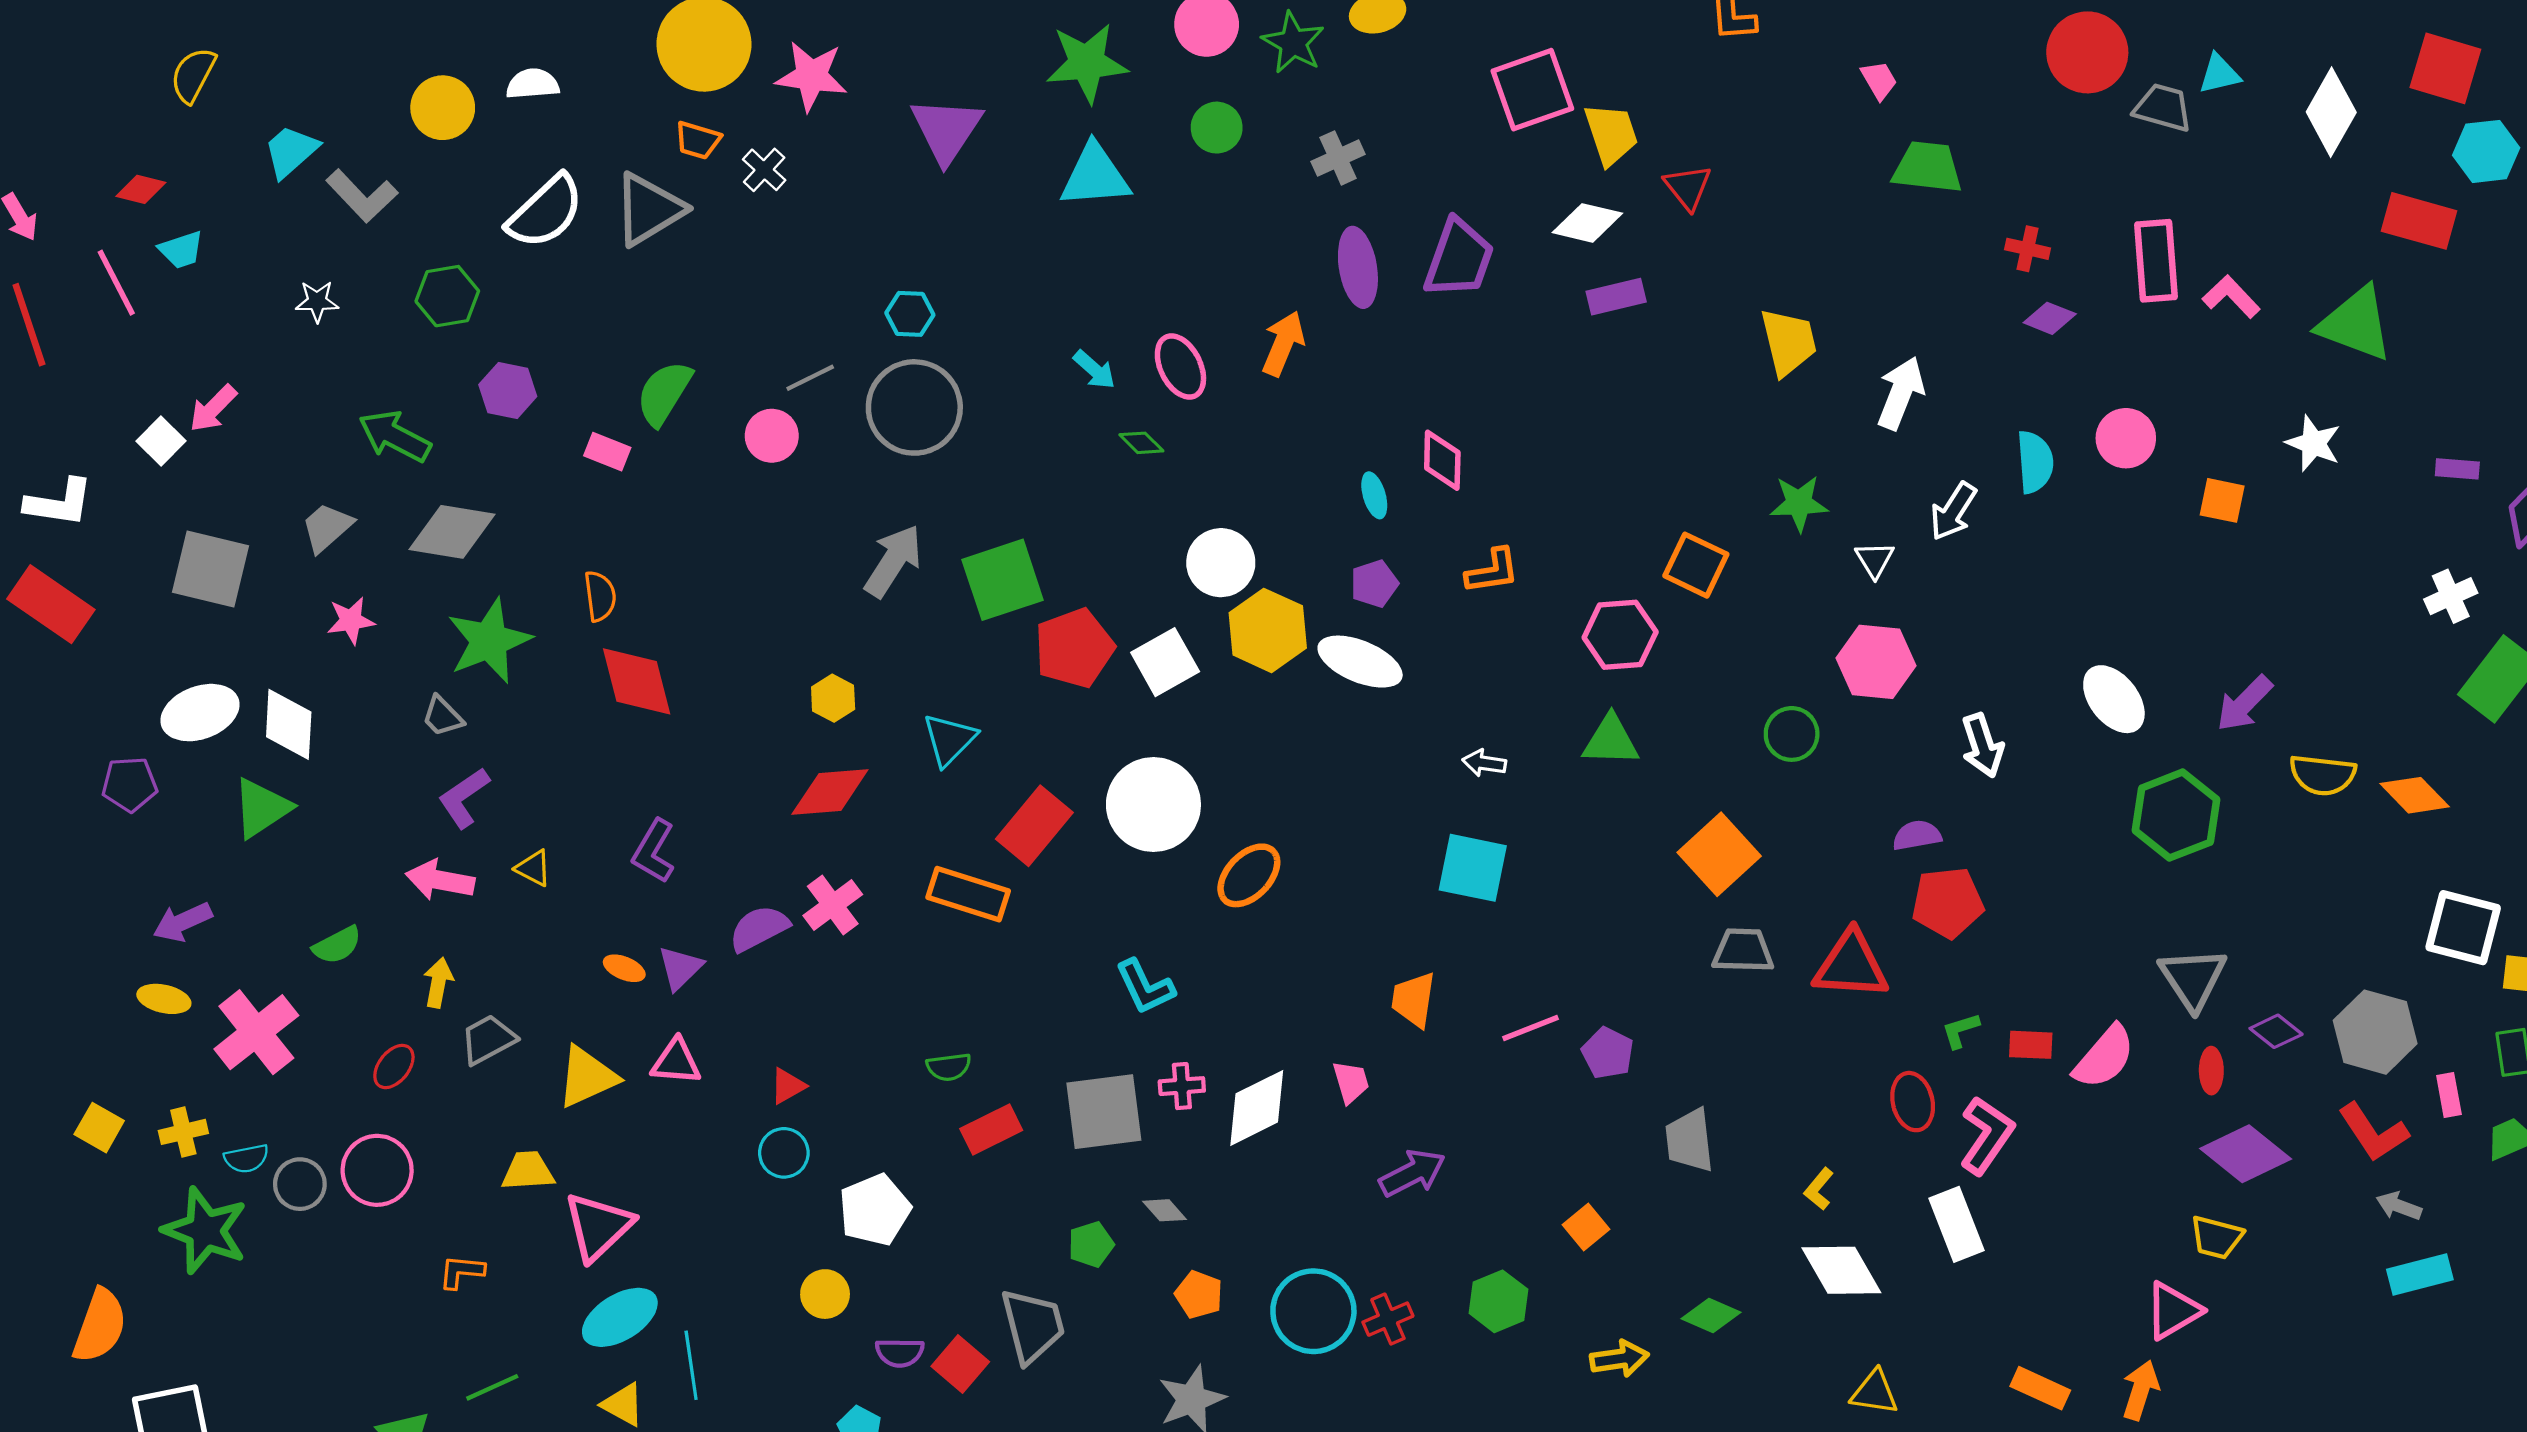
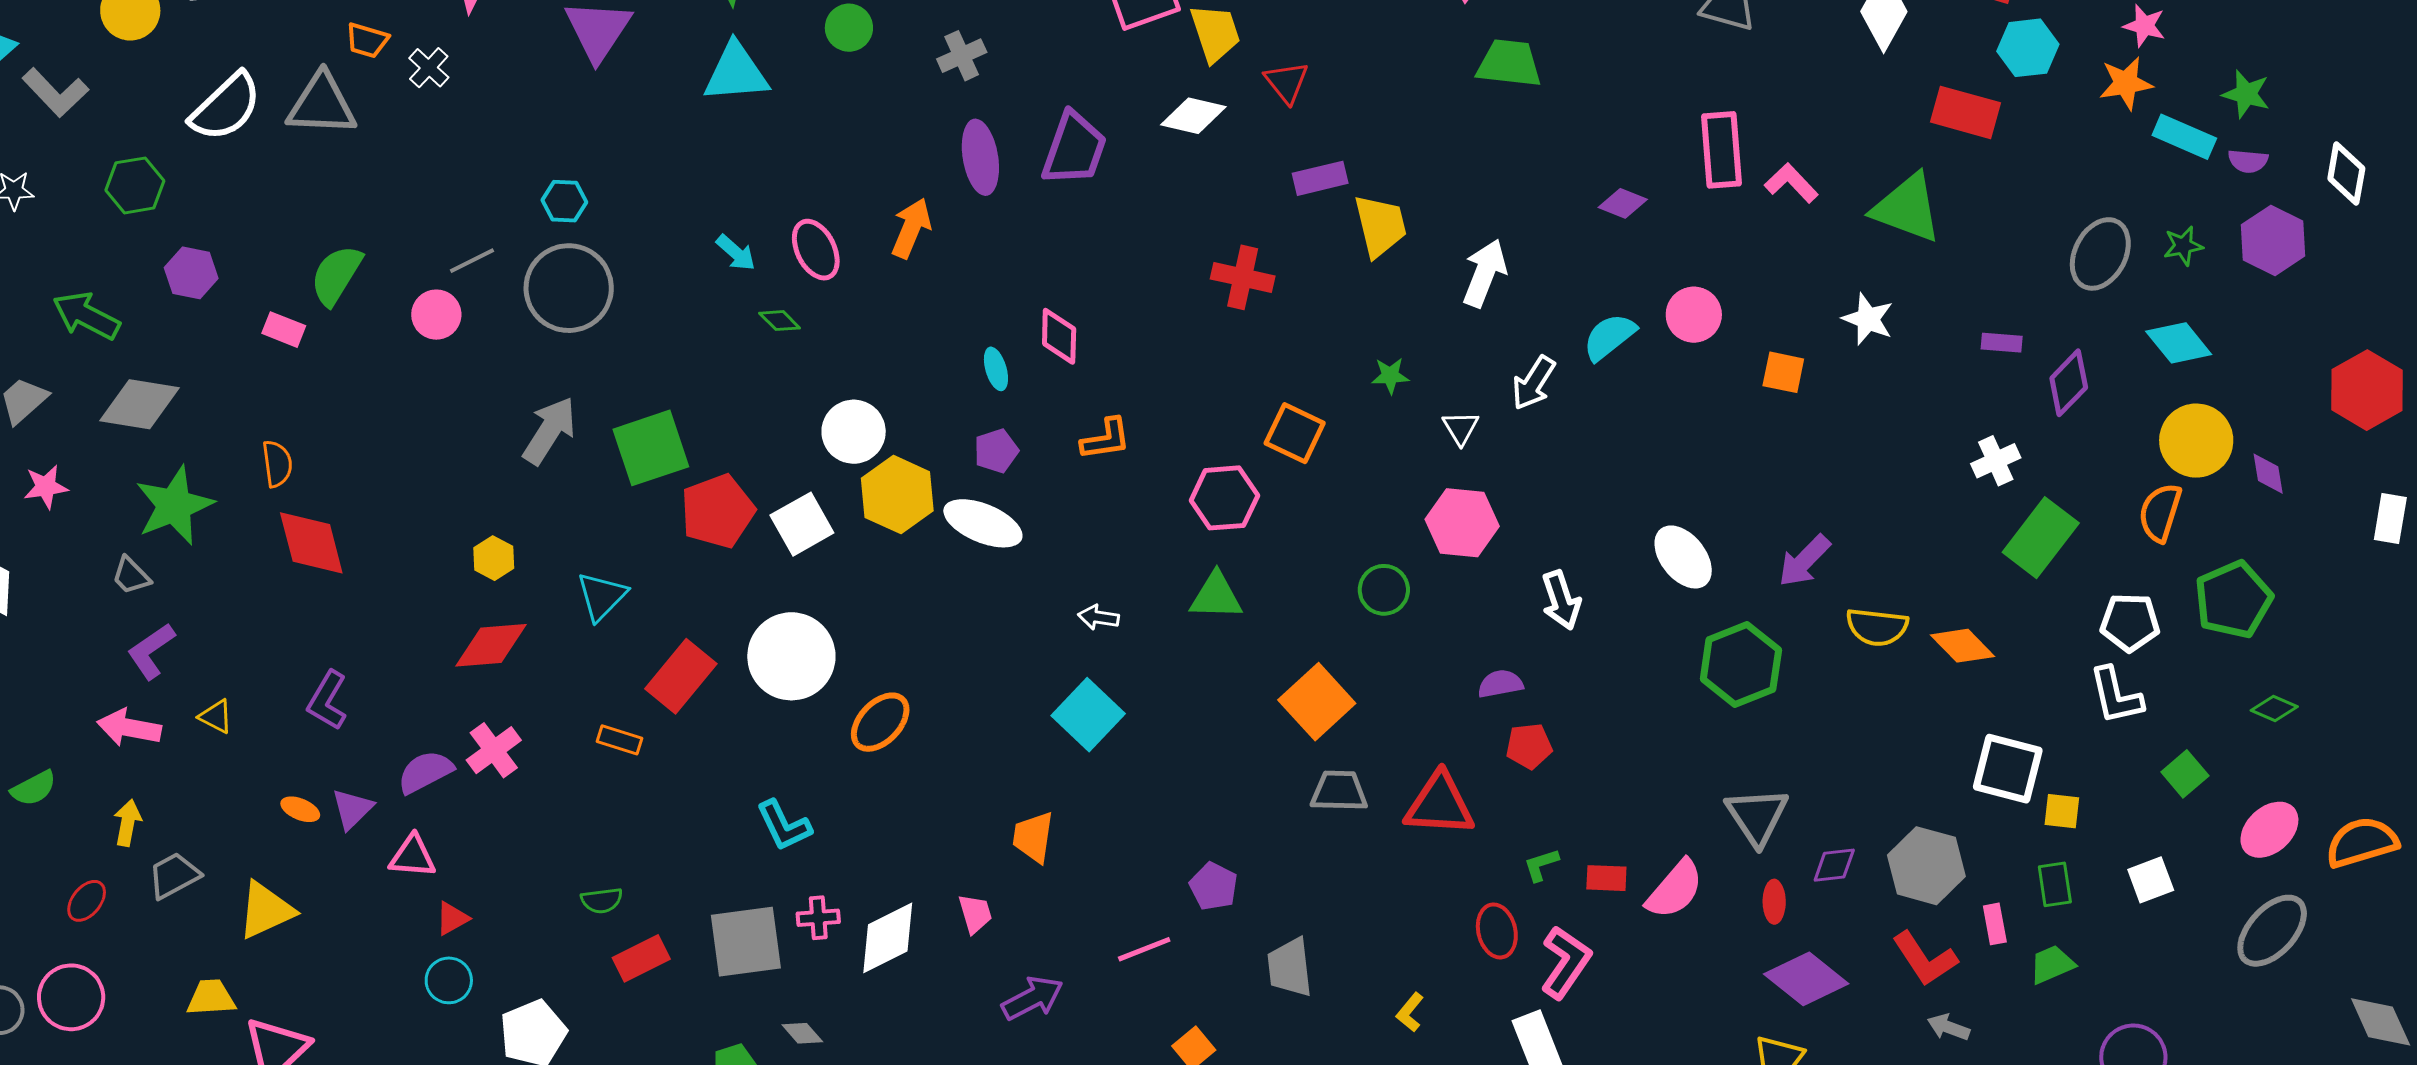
gray triangle: (649, 209) -> (322, 104), turned 34
red cross: (2027, 249) -> (1243, 277), moved, size x1.5
purple rectangle: (1616, 297) -> (1320, 178), moved
cyan semicircle: (2035, 462) -> (1609, 337), turned -124
green star: (1799, 503) -> (1390, 376), size x0.7
cyan square: (1473, 868) -> (1088, 715), turned 32
orange rectangle: (968, 894) -> (620, 740), size x0.6
red pentagon: (1948, 903) -> (1529, 746), size x0.7
pink line: (1531, 1028) -> (1144, 949), moved
purple diamond: (2276, 1031) -> (1834, 865), turned -45
pink triangle: (676, 1062) -> (413, 856), moved

